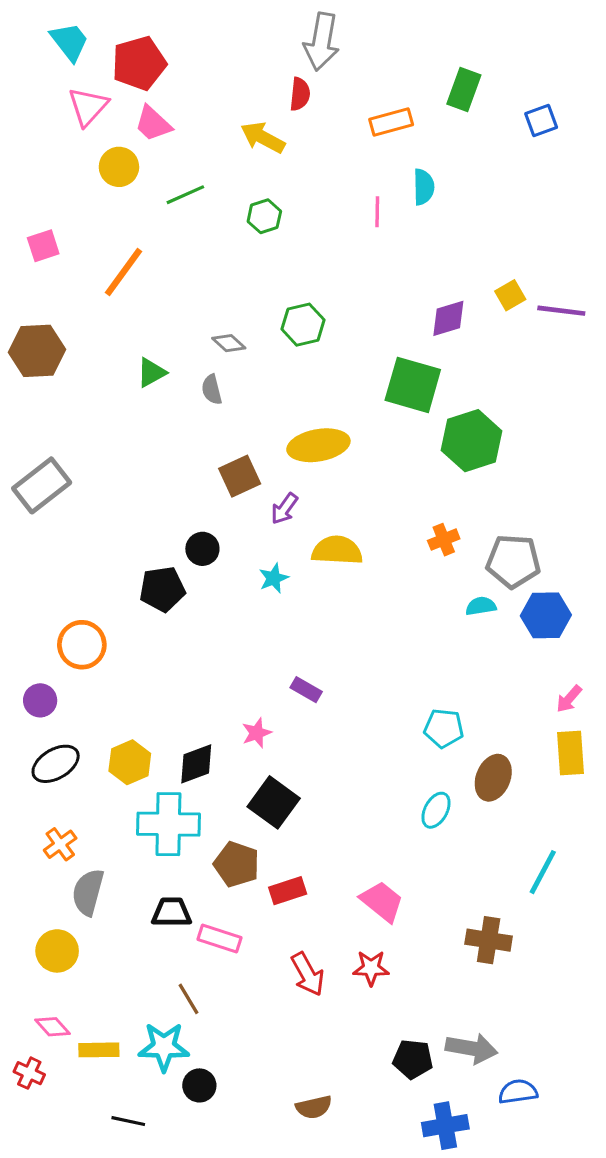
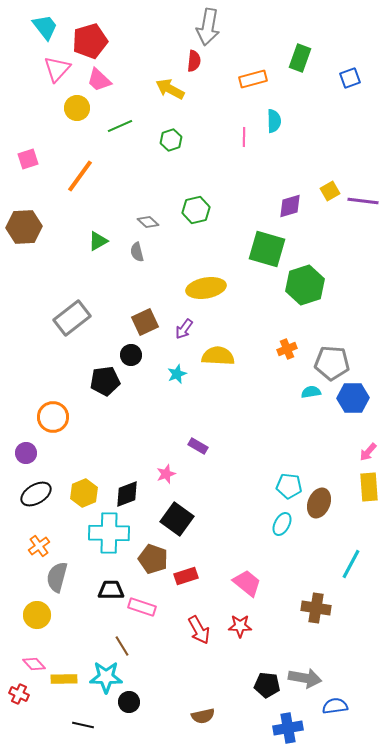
brown square: (240, 476) -> (145, 322), moved
gray rectangle: (42, 485) -> (72, 318), moved
cyan pentagon: (444, 728) -> (289, 486), moved

